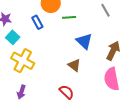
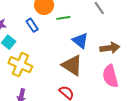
brown arrow: (113, 51) -> (110, 48), turned 60
brown triangle: (74, 65) -> (72, 65), size x1.6

